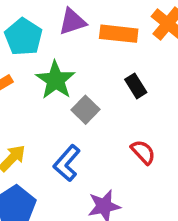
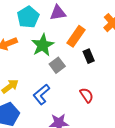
orange rectangle: (119, 34) -> (76, 36), moved, turned -70

